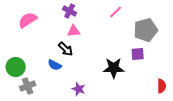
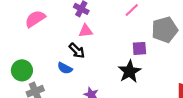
purple square: (138, 54) -> (139, 48), moved
black star: (114, 68) -> (130, 71), turned -30

